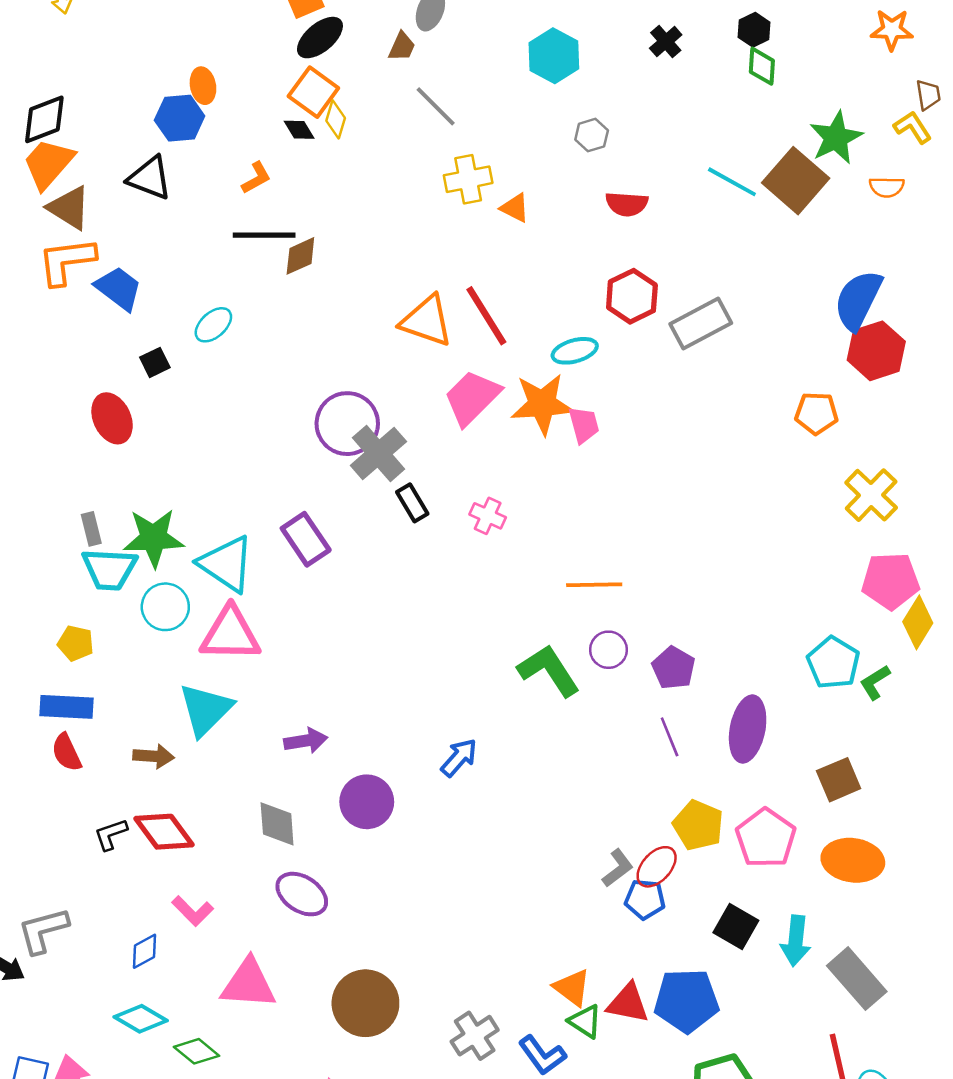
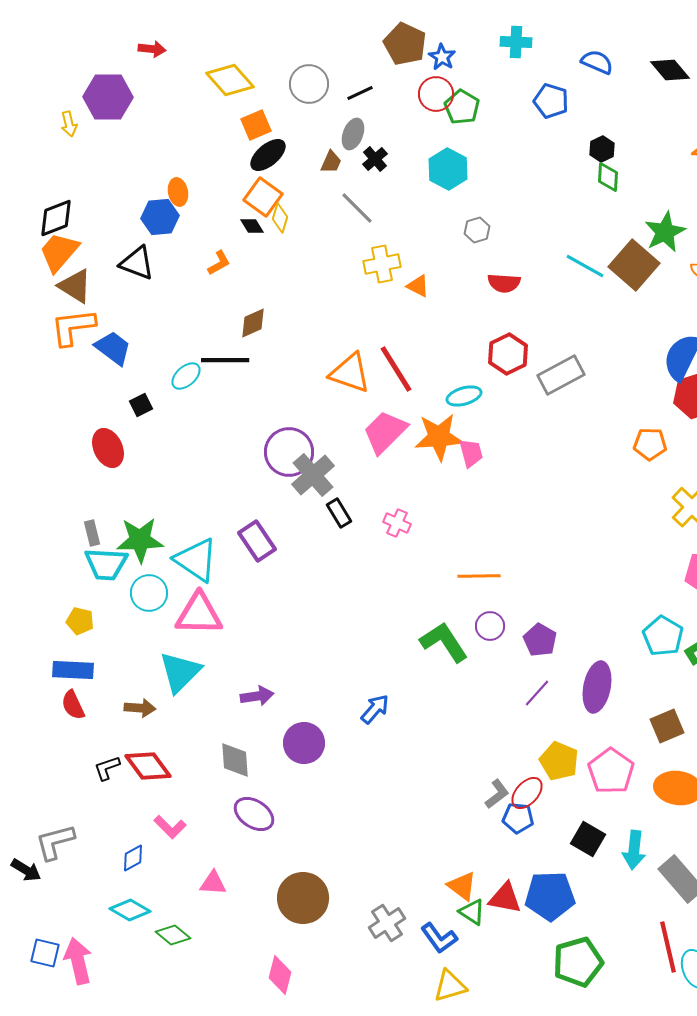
black cross: (666, 41) -> (375, 159), moved
black line: (264, 235) -> (225, 360), moved
purple line: (670, 737) -> (537, 693), turned 64
pink triangle: (248, 984) -> (213, 883), size x0.6

